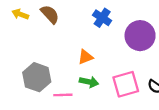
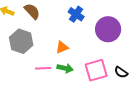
gray hexagon: (37, 77) -> (21, 41), moved
pink line: (63, 95) -> (43, 68), moved

